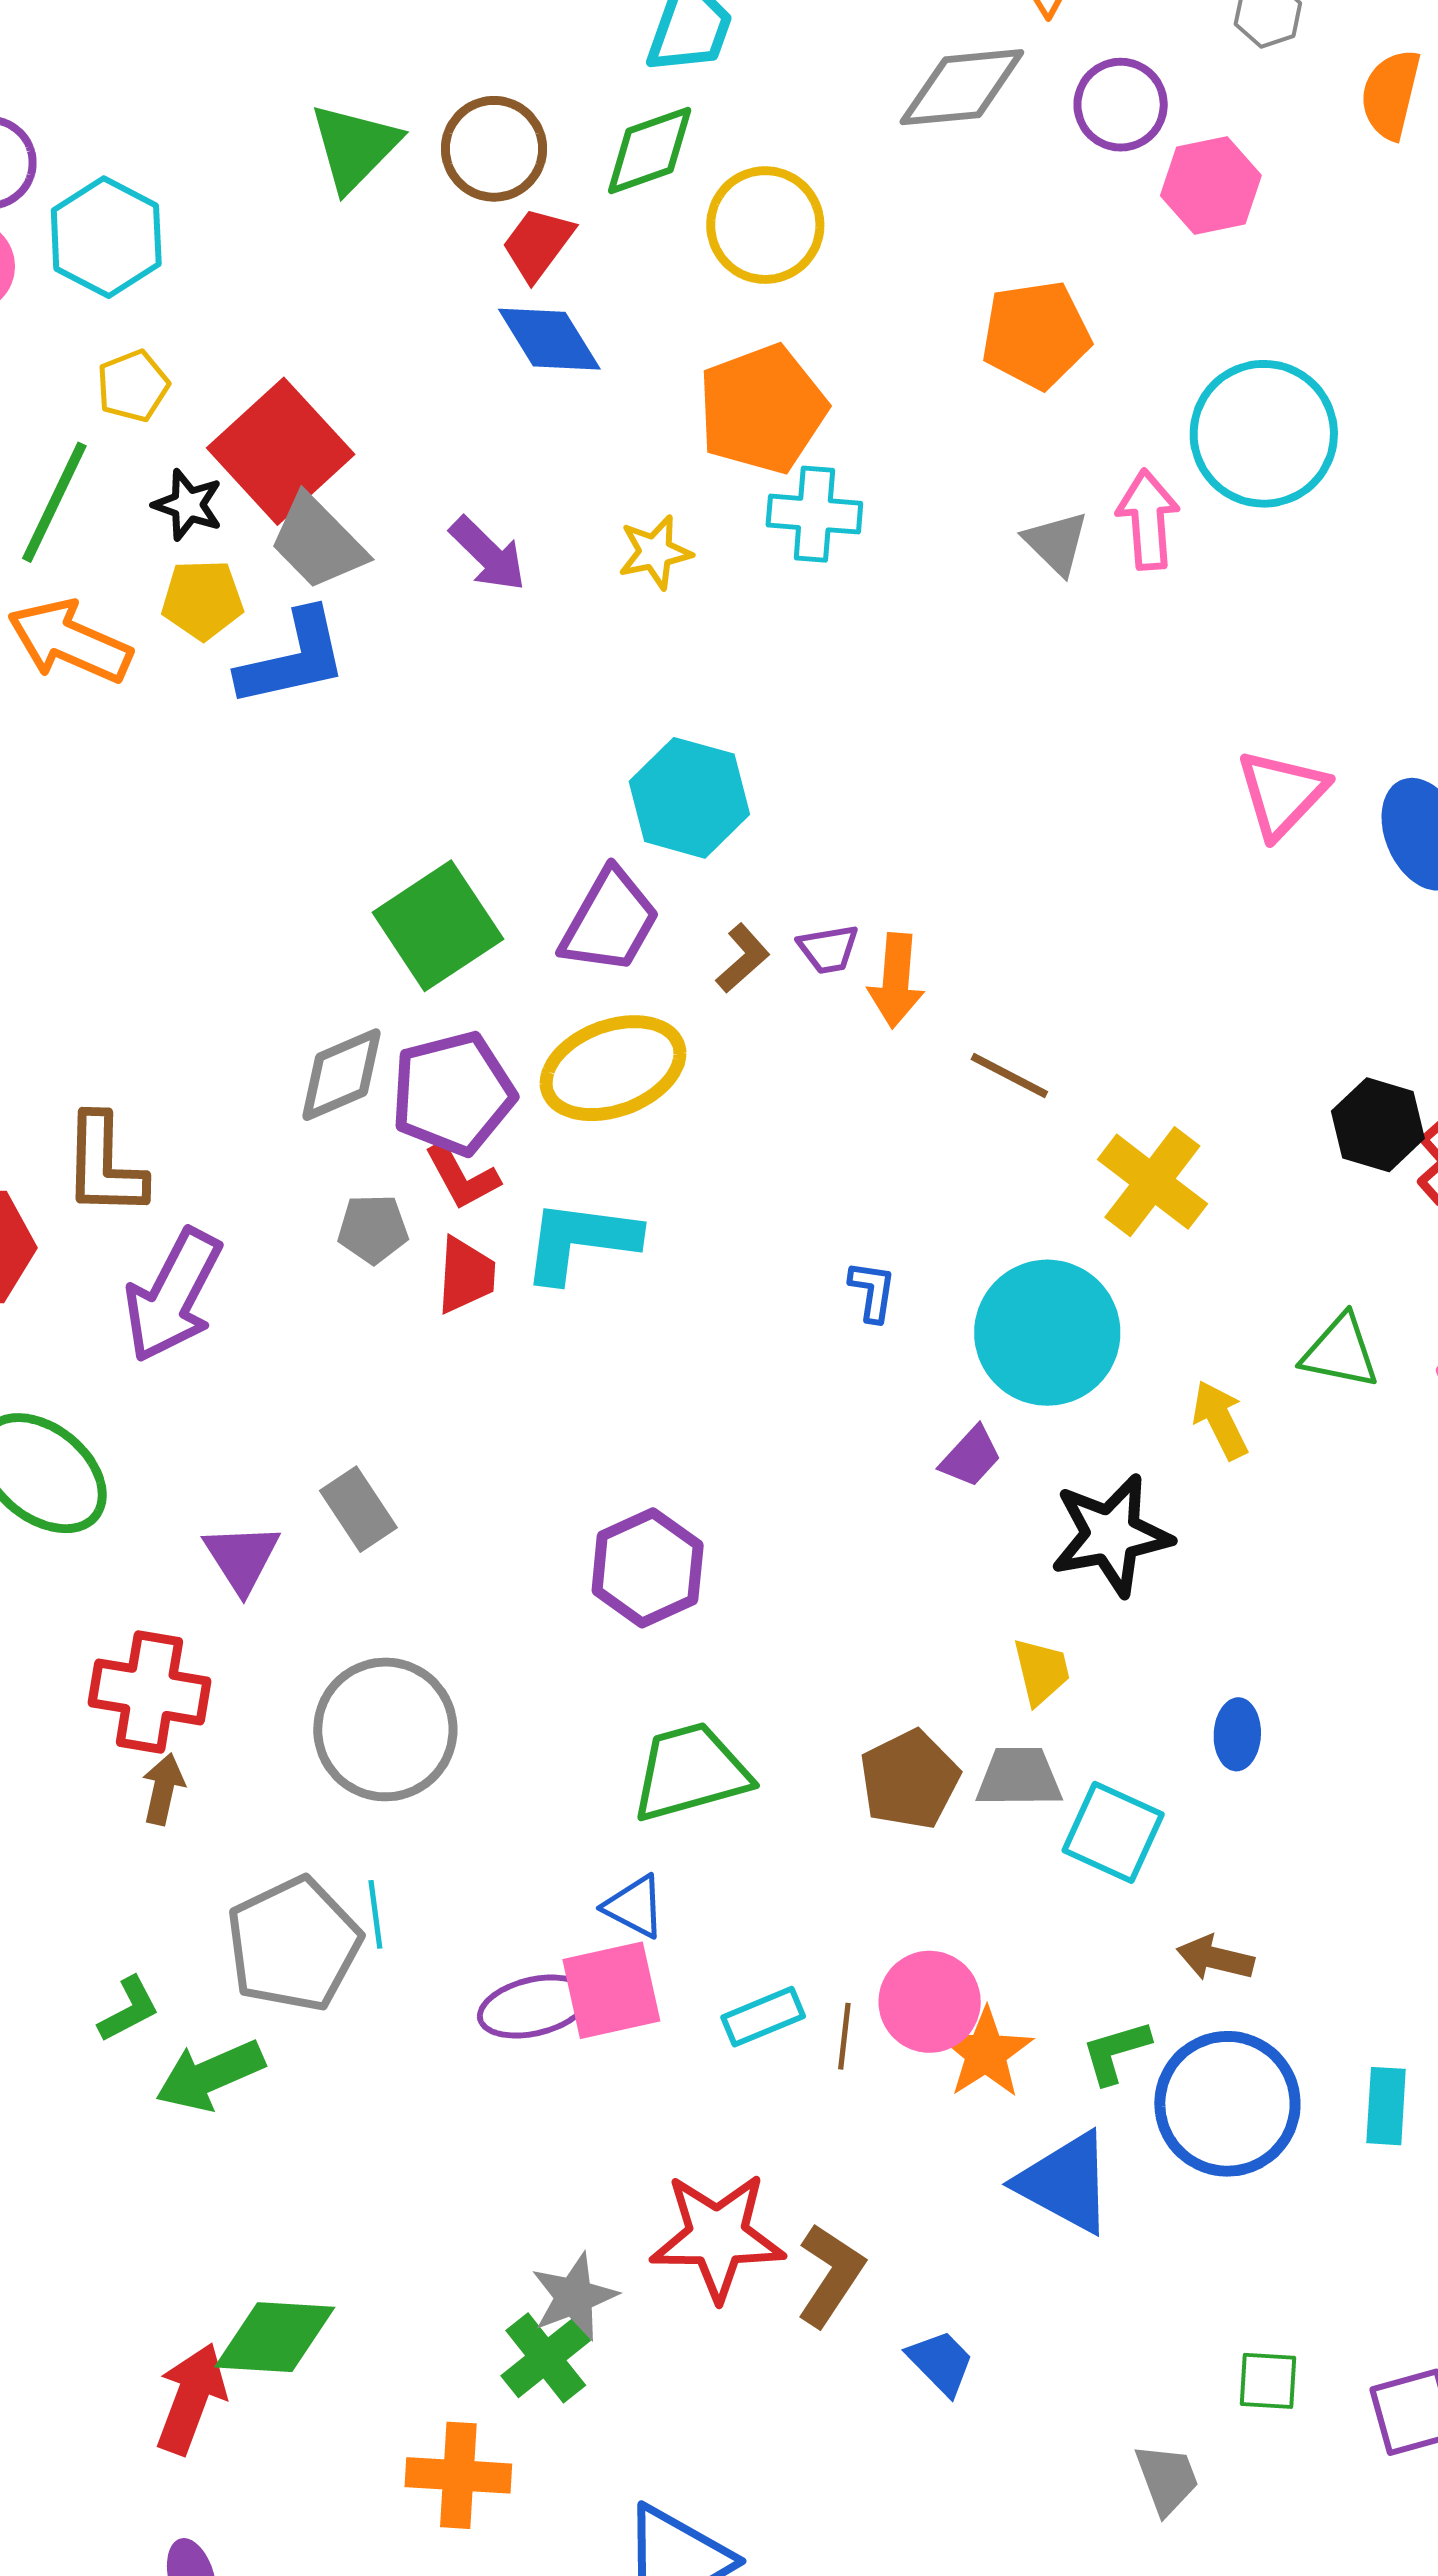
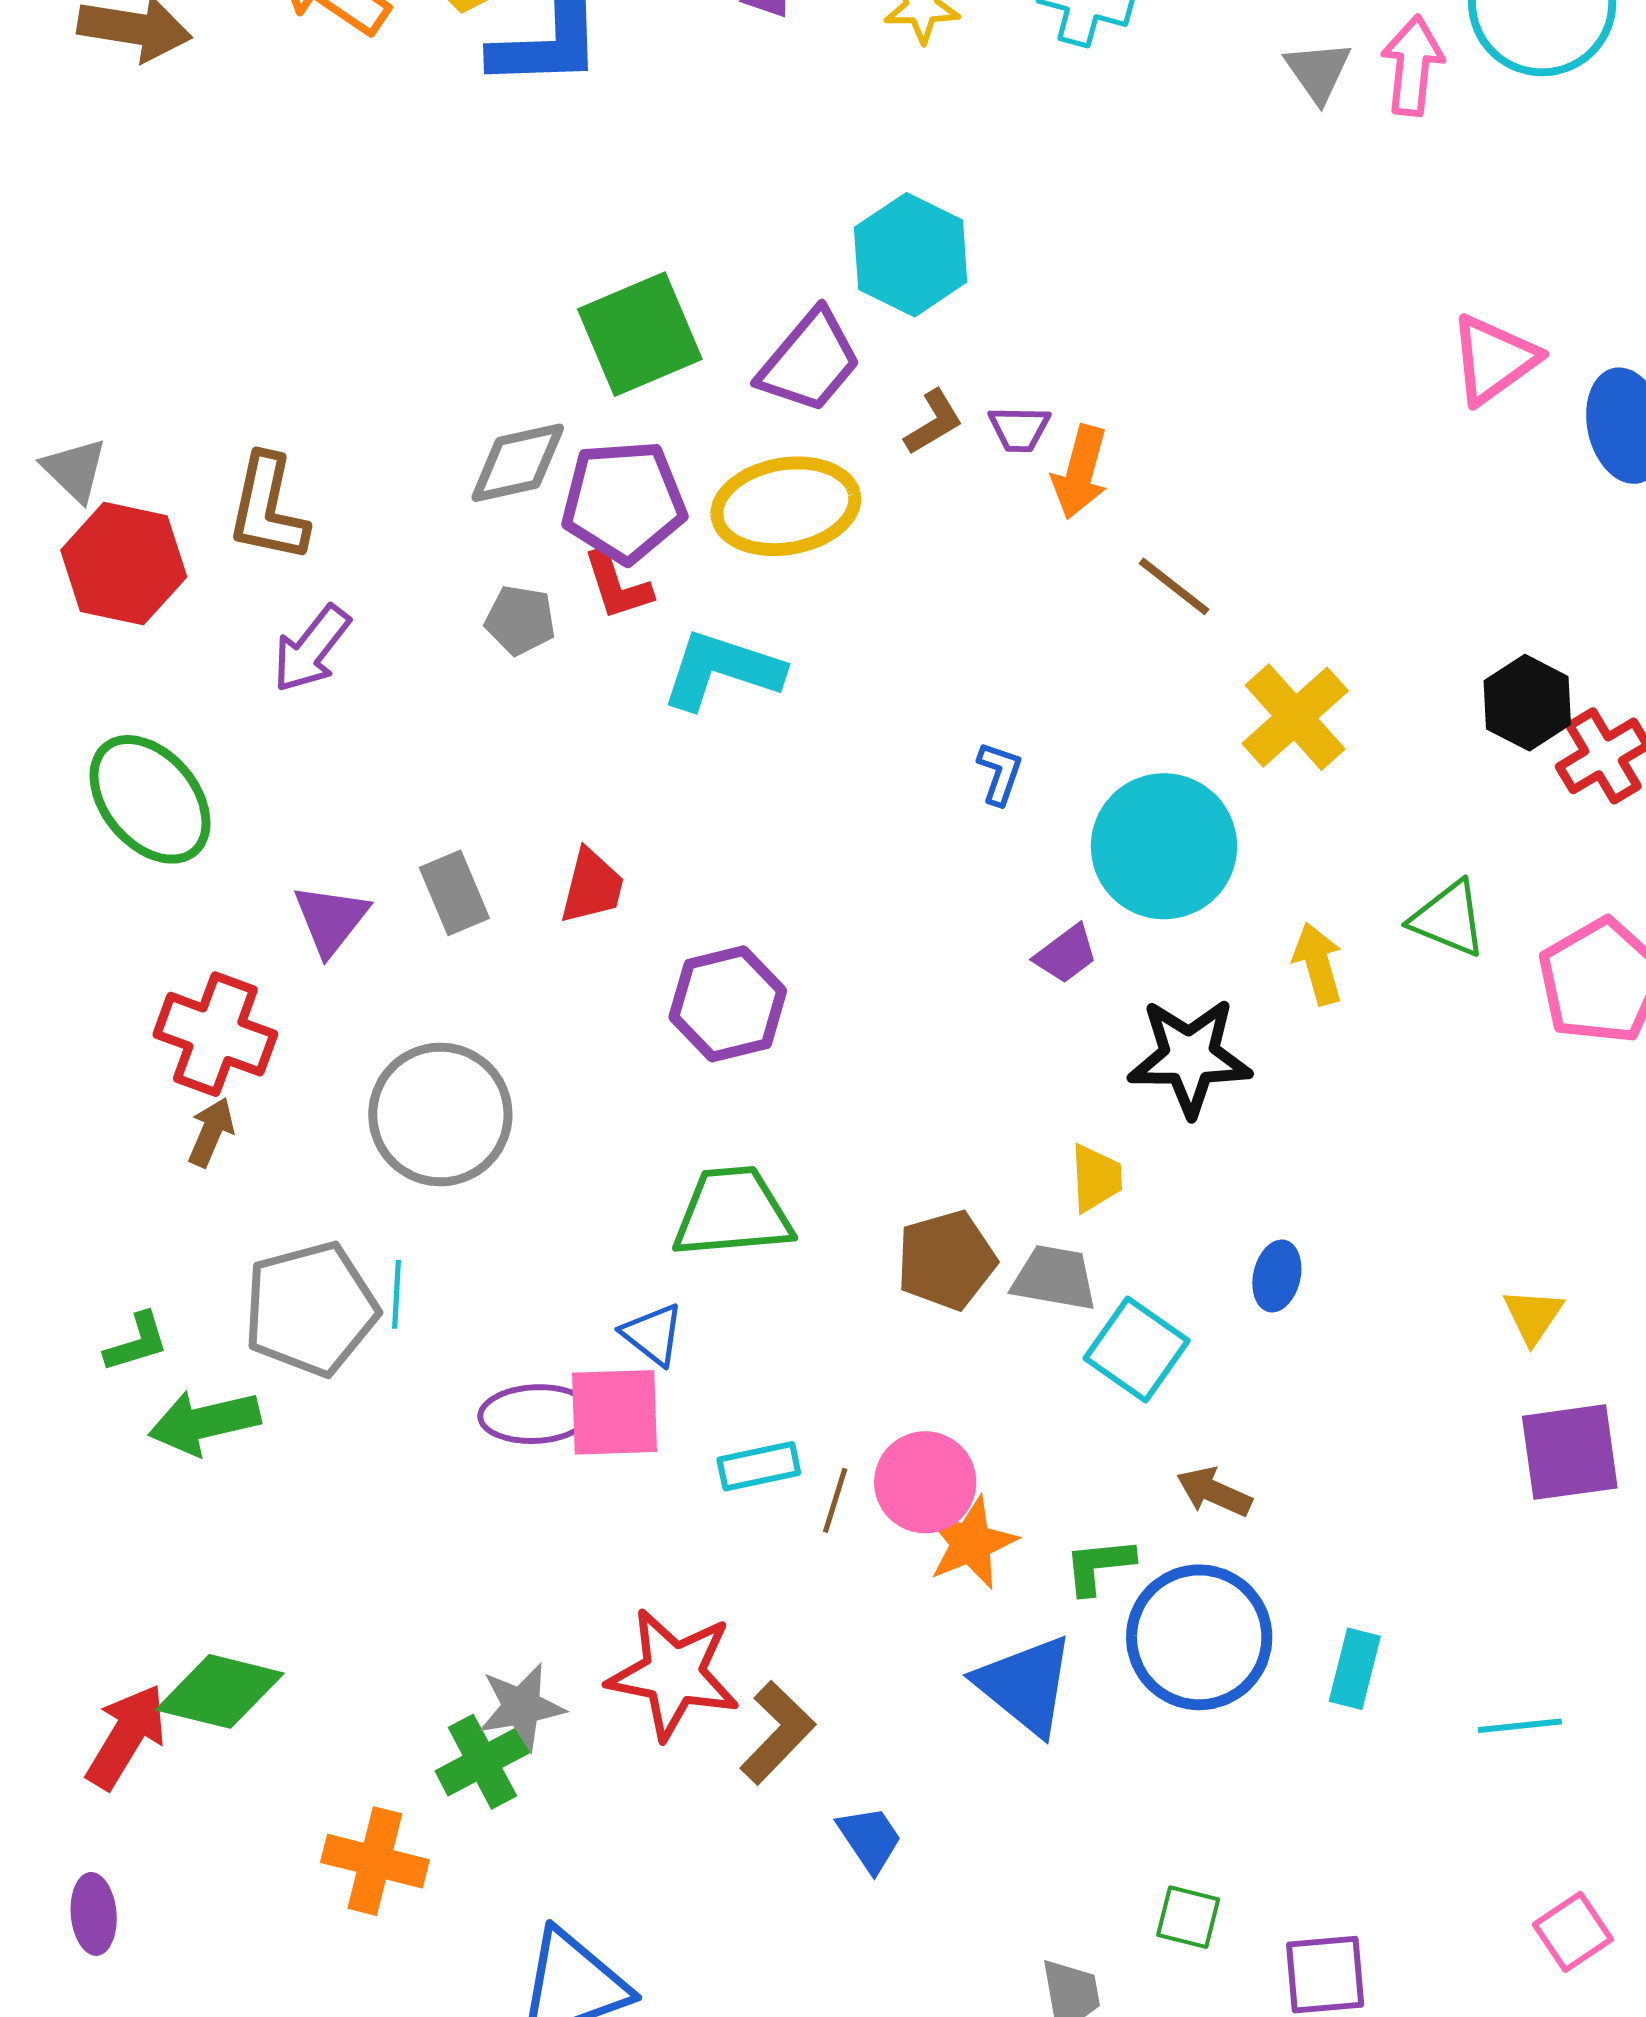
red trapezoid: (466, 1275) -> (592, 886), moved
purple arrow: (173, 1296) -> (311, 649), size x0.7

